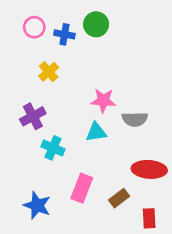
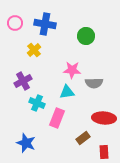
green circle: (96, 24) -> (86, 36), moved
pink circle: (34, 27) -> (15, 23), moved
blue cross: (64, 34) -> (45, 24), size x1.5
pink rectangle: (82, 188) -> (57, 118), moved

